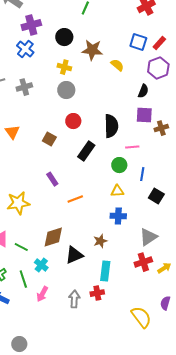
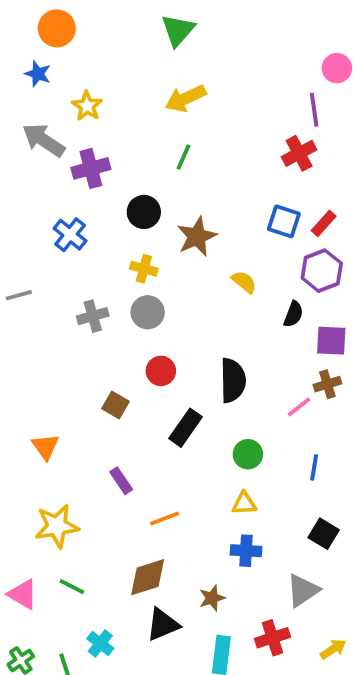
purple cross: (31, 25) -> (91, 168), moved
brown star: (92, 50) -> (197, 237), turned -30
yellow semicircle: (117, 65) -> (244, 282), moved
gray cross: (24, 87) -> (93, 316), moved
purple square: (144, 115) -> (331, 341), moved
orange triangle: (12, 132) -> (45, 447), moved
pink line: (132, 147) -> (299, 407), moved, turned -32
blue line: (142, 174) -> (314, 467), moved
black square: (156, 196) -> (324, 534), moved
brown diamond: (53, 237) -> (148, 577), moved
green line: (21, 247) -> (72, 587), moved
red cross: (143, 262) -> (273, 638), moved

